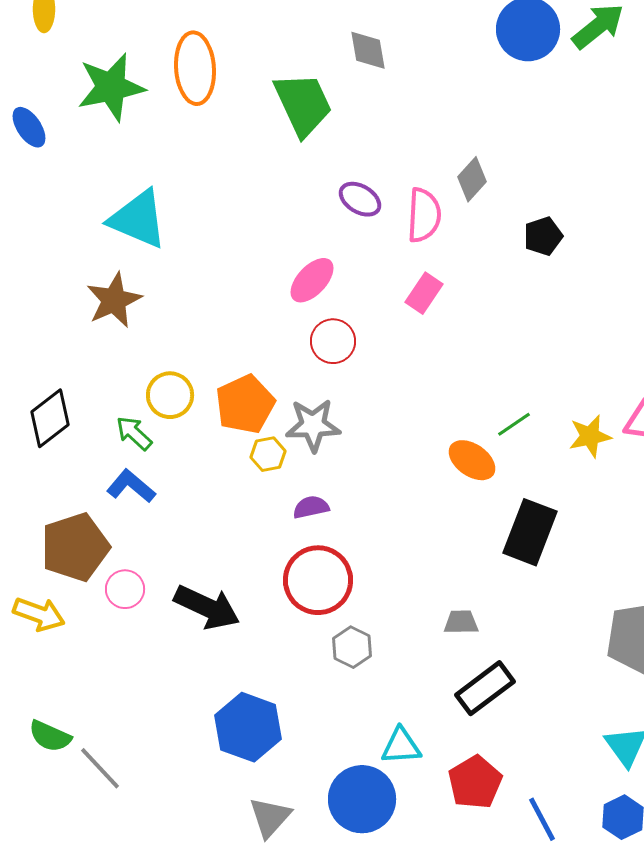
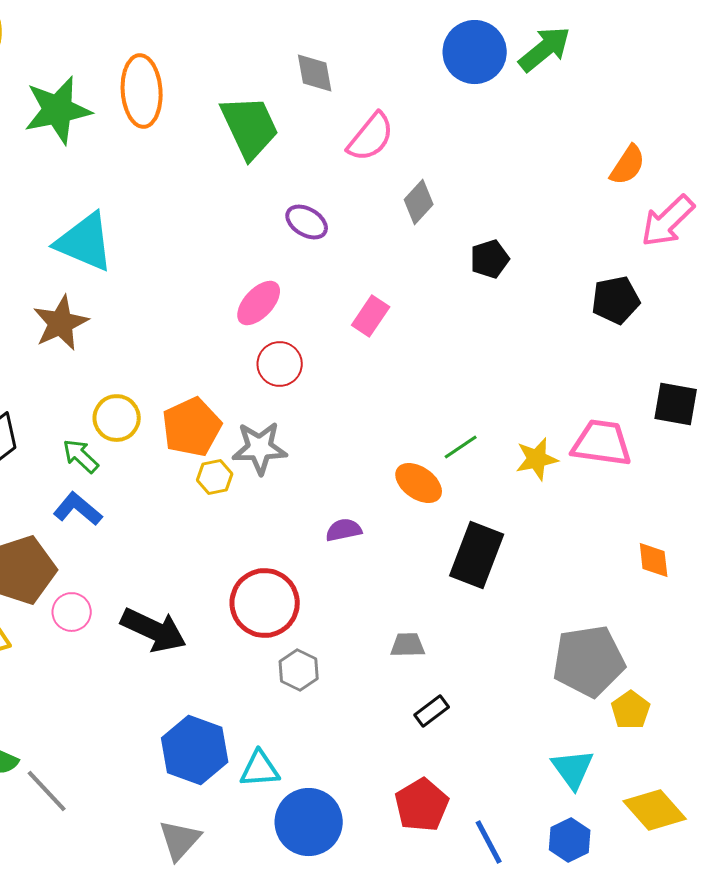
pink semicircle: (424, 215) -> (371, 137), moved, turned 36
purple semicircle: (311, 507) -> (344, 530), moved
black rectangle: (485, 688) -> (432, 711), size x0.6
cyan triangle: (401, 746) -> (260, 769), moved
gray triangle: (270, 817) -> (180, 840), moved

